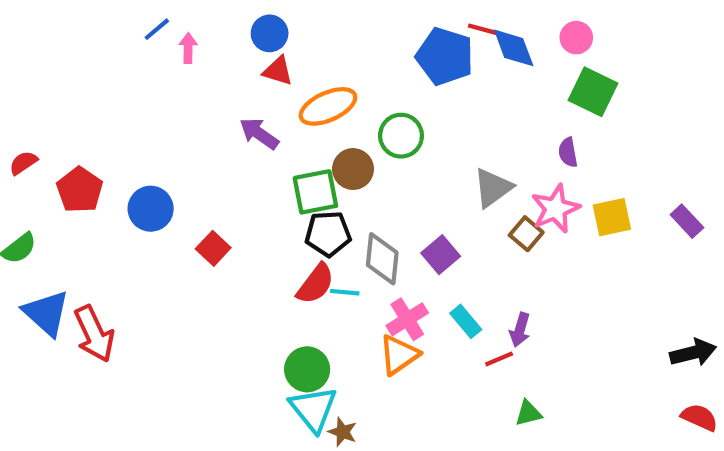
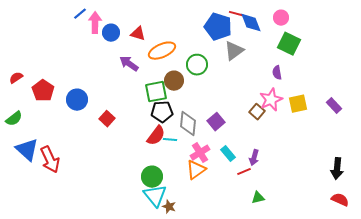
blue circle: (270, 33) -> (111, 33), moved
pink arrow: (188, 48) -> (95, 23), size x1.5
gray triangle: (493, 188) -> (234, 51), moved
black arrow: (693, 353) -> (337, 169), turned 110

